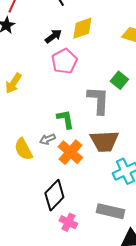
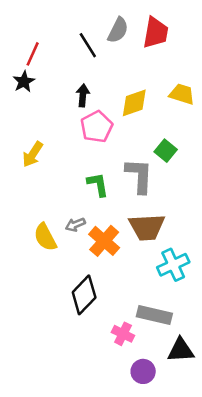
yellow diamond: (82, 28) -> (134, 103), moved
black arrow: (53, 36) -> (83, 95), turned -48
green L-shape: (65, 119) -> (98, 184), moved
pink cross: (68, 222) -> (123, 334), moved

